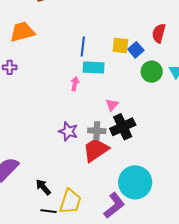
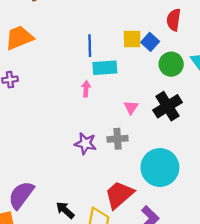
black cross: (123, 127) -> (168, 106), moved
red trapezoid: (96, 150) -> (119, 195), moved
cyan circle: (135, 182) -> (160, 168), moved

